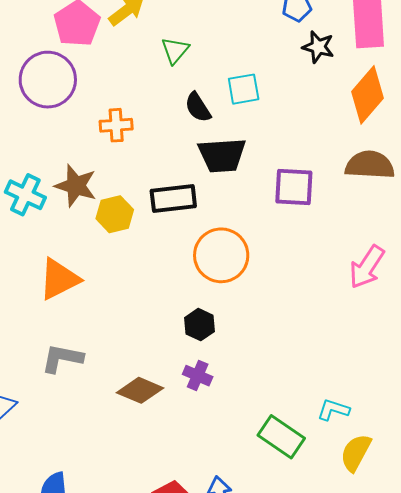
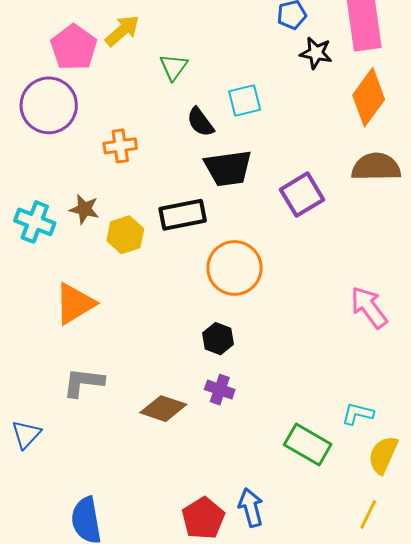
brown star: (76, 186) -> (84, 209), size x0.7
purple square: (294, 187) -> (302, 195), turned -30
pink arrow: (367, 267) -> (369, 307), moved, turned 114

